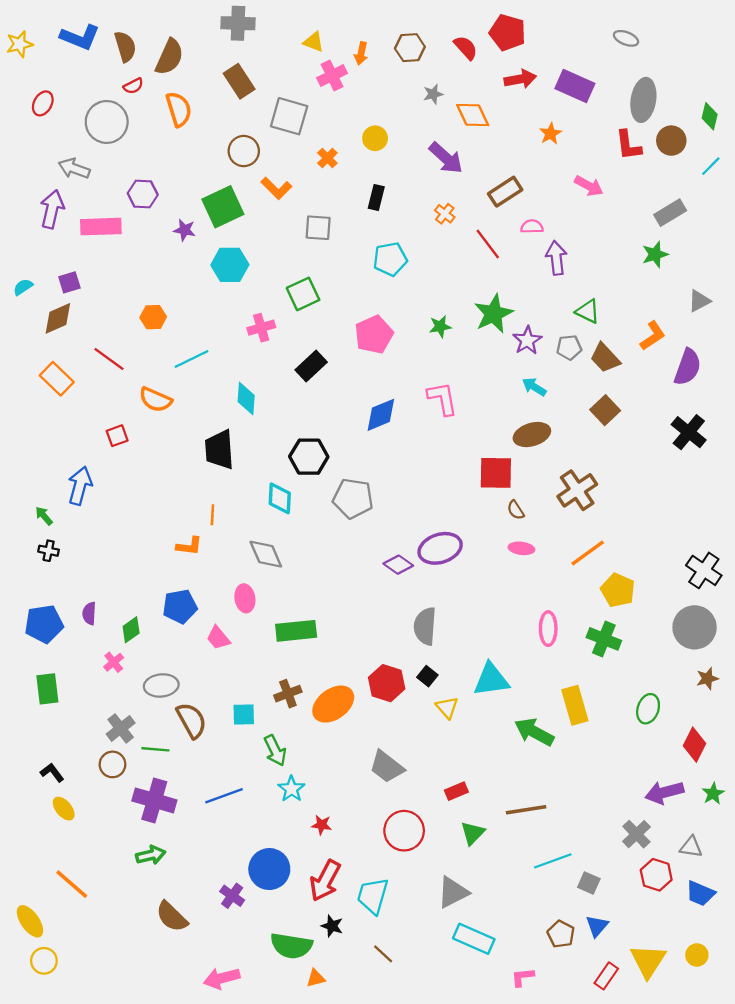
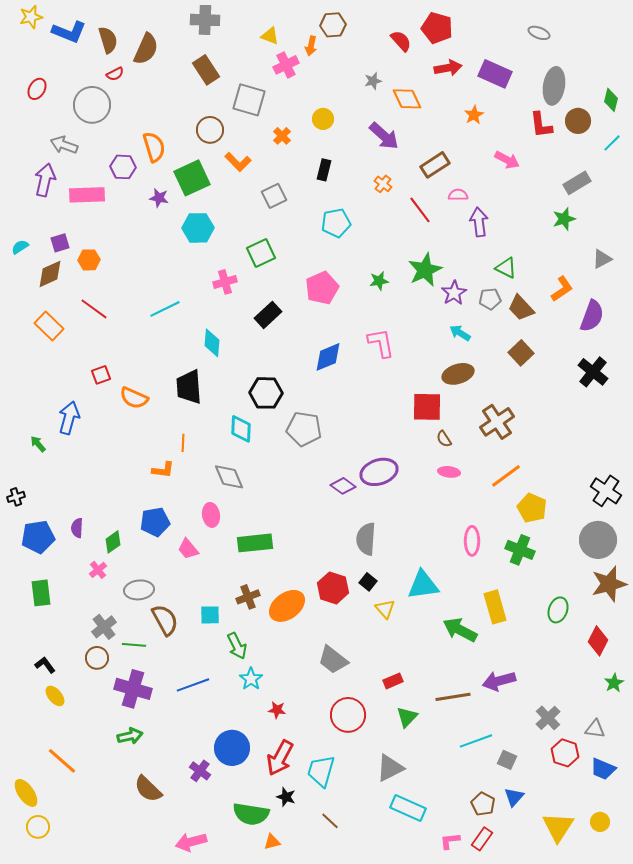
yellow star: (20, 44) -> (31, 17), moved
brown hexagon: (410, 48) -> (333, 25), moved
orange semicircle: (179, 109) -> (154, 147), moved
gray square: (318, 228) -> (274, 196), turned -30
orange hexagon: (153, 317) -> (89, 260), moved
orange semicircle: (155, 400) -> (134, 398), moved
black cross: (49, 551) -> (16, 497), moved, turned -30
brown star: (707, 678) -> (609, 584), size x1.8
purple arrow: (664, 792) -> (499, 681), moved
red rectangle: (606, 976) -> (482, 839), moved

